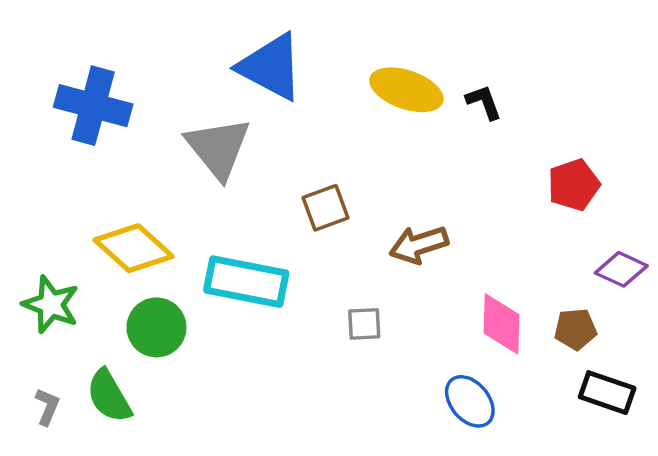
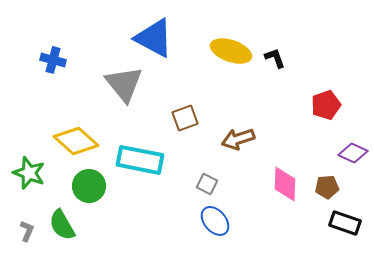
blue cross: (93, 106) -> (53, 60), size x0.6
gray square: (364, 324) -> (207, 184), turned 30
blue ellipse: (470, 401) -> (215, 221), moved

